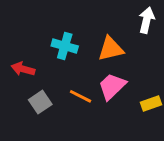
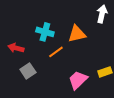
pink trapezoid: (112, 86) -> (78, 80), moved
orange line: (80, 96) -> (56, 52), moved, turned -63

